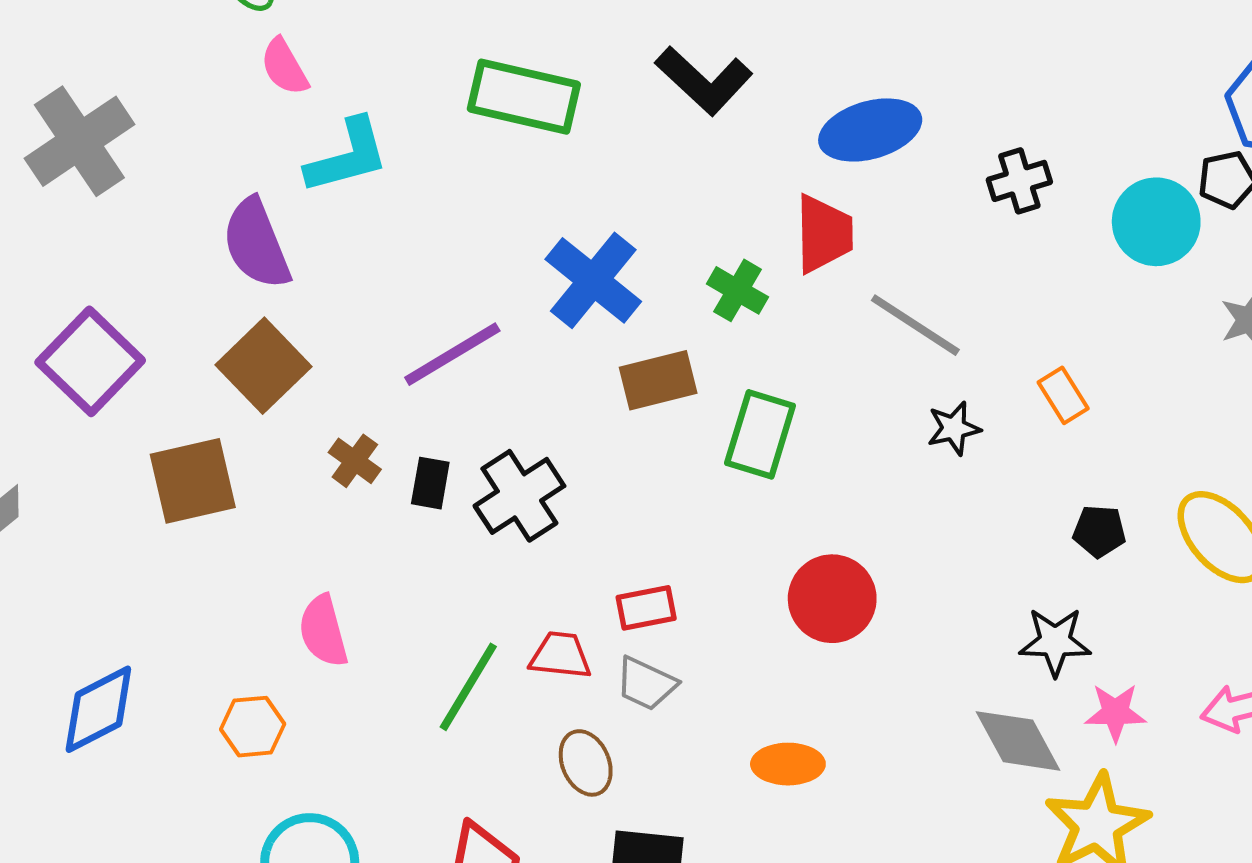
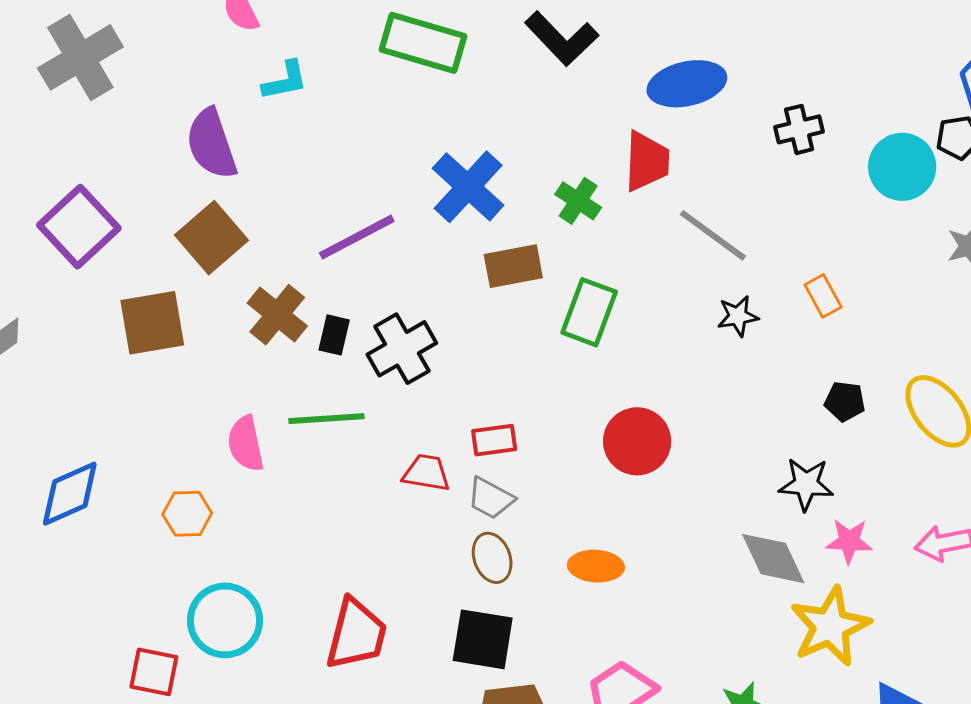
cyan L-shape: (347, 156) -> (285, 81), size x0.7
brown cross: (355, 461) -> (277, 315), size x1.5
green line: (468, 687) -> (326, 419), moved, turned 52
brown ellipse: (586, 763) -> (492, 558), moved

